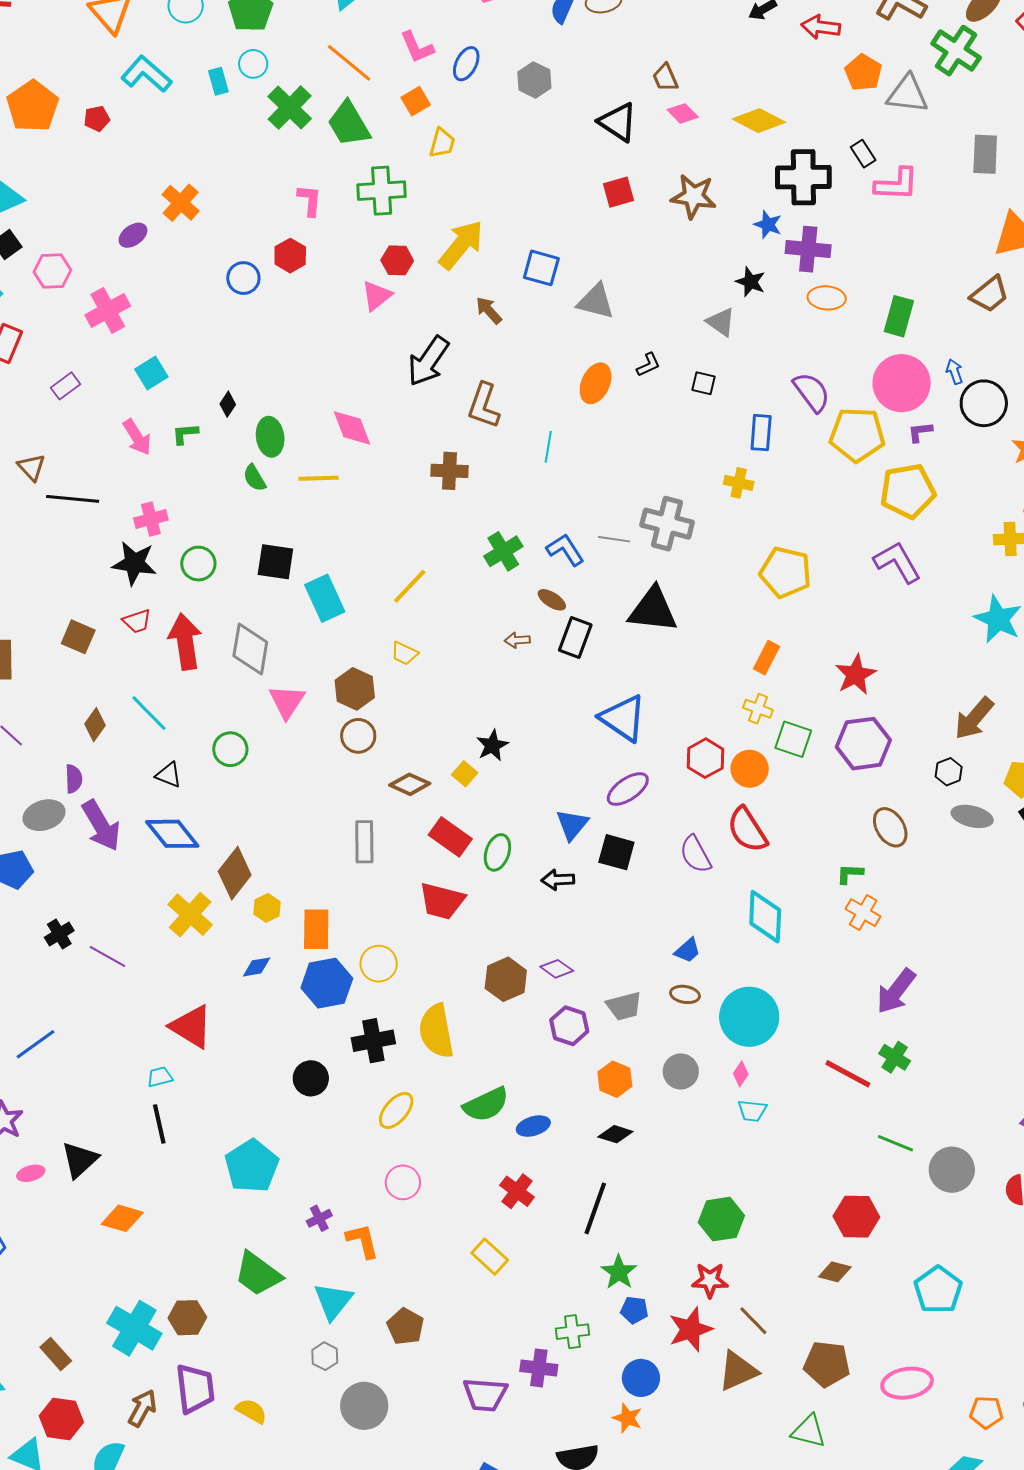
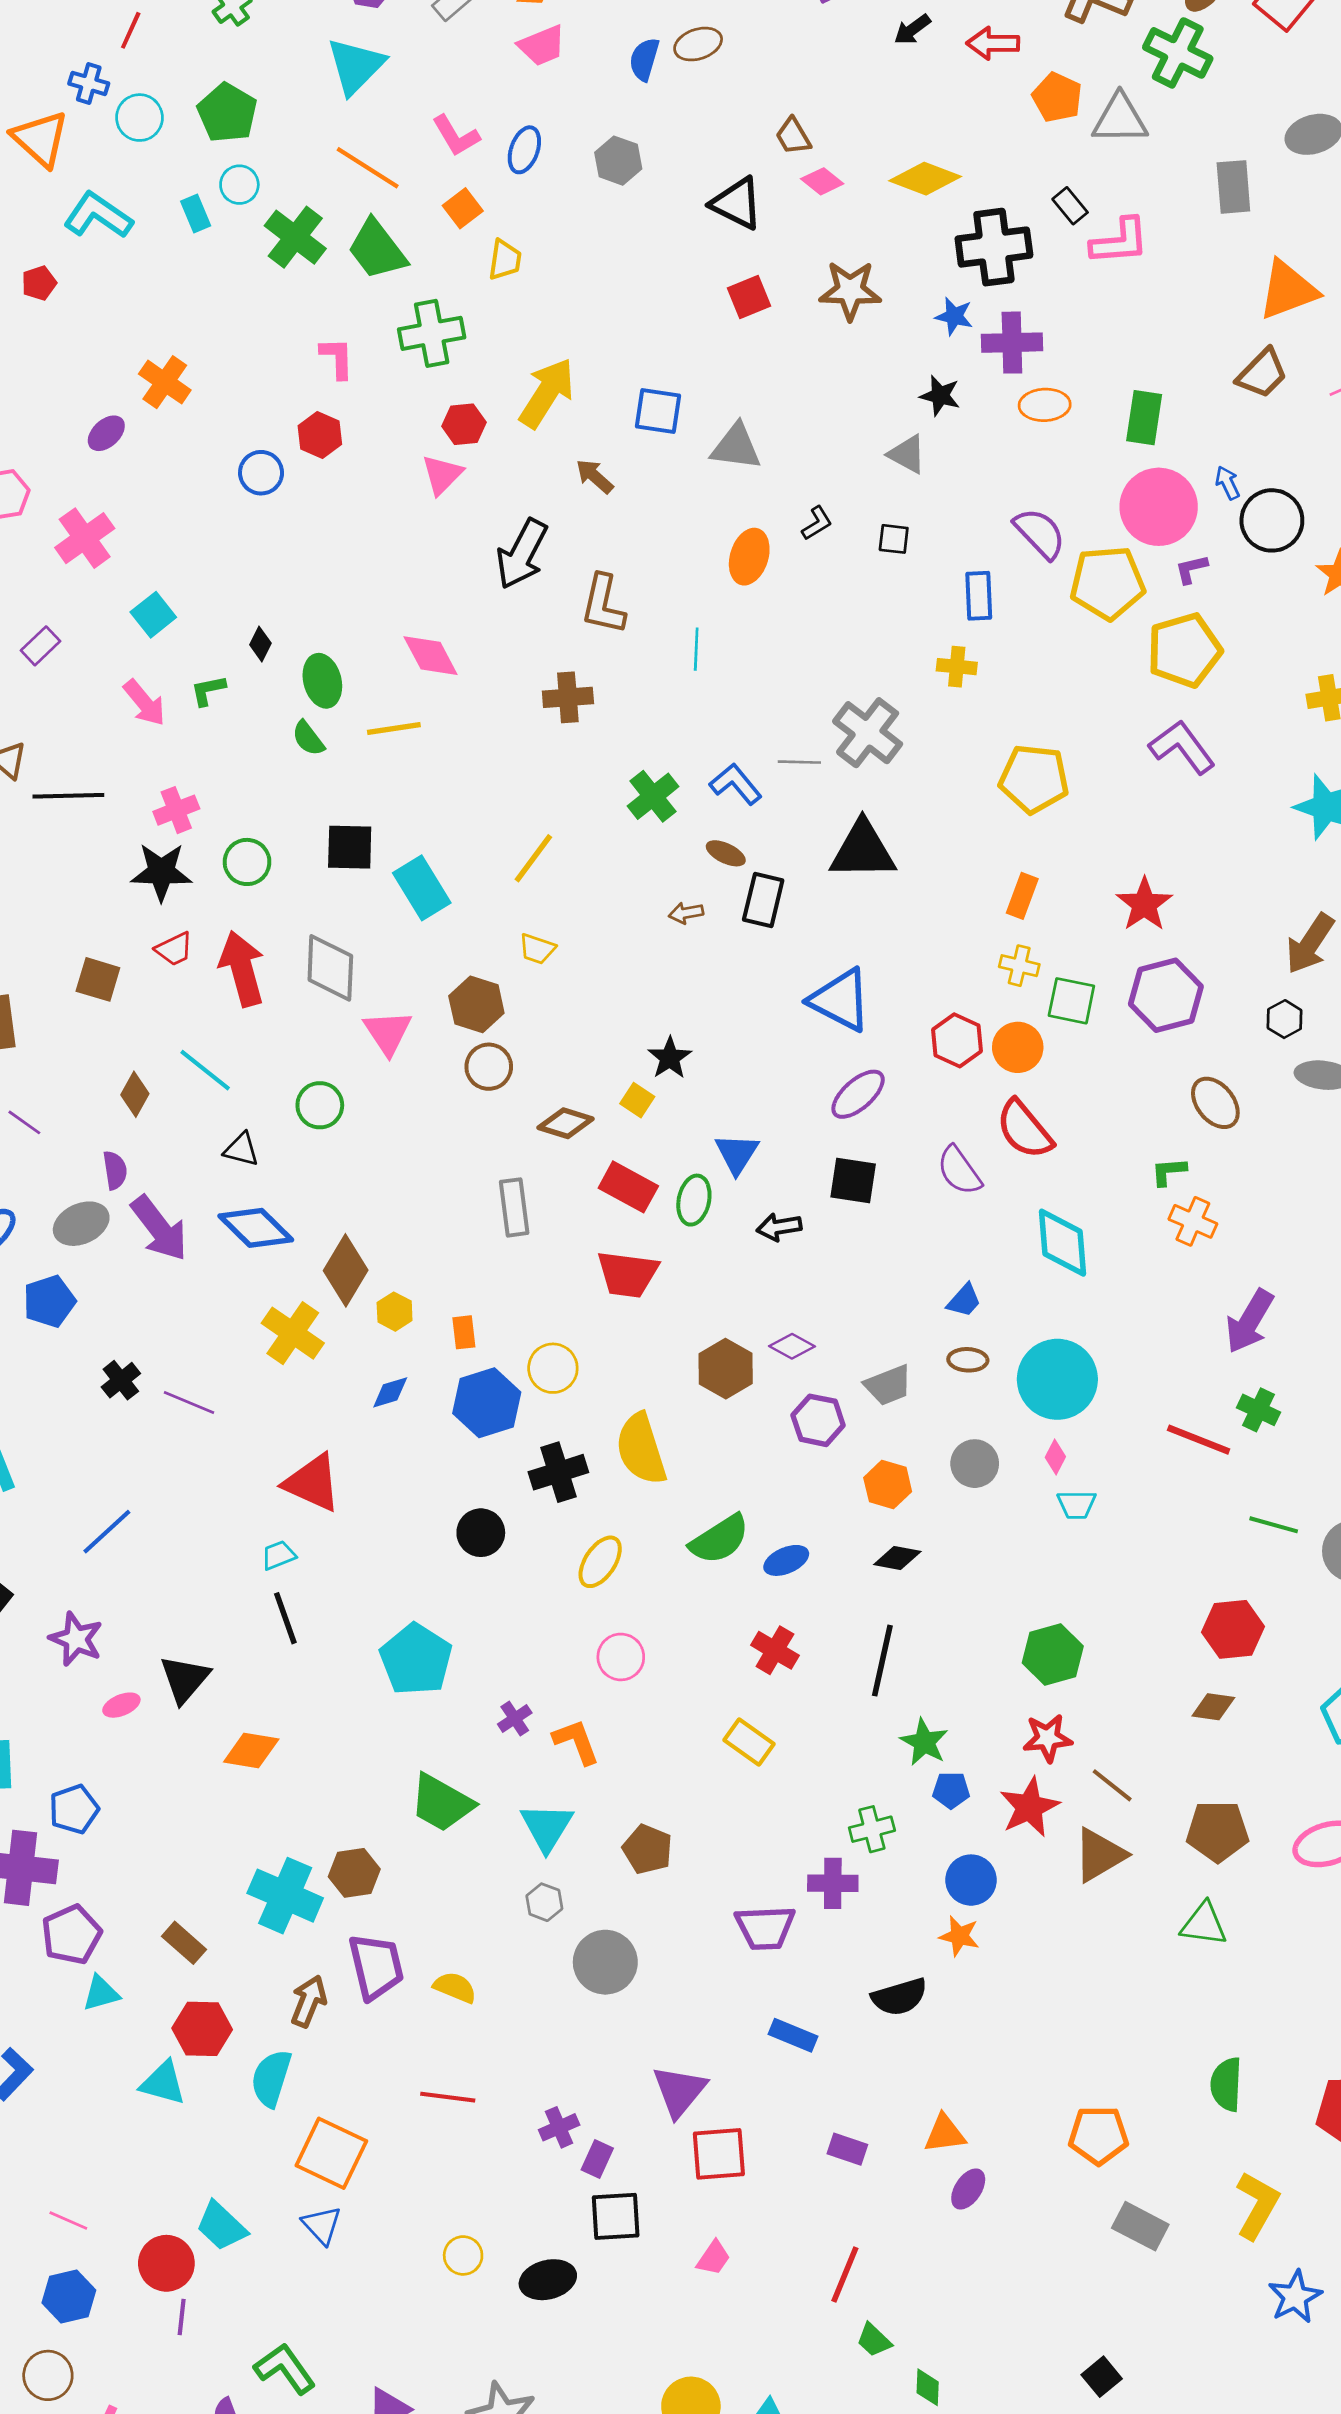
gray cross: (667, 524) -> (868, 733), turned 30
blue triangle: (572, 825) -> (737, 1154), moved
orange rectangle: (316, 929) -> (464, 1332), size x0.6

